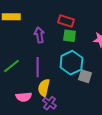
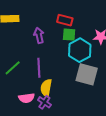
cyan hexagon: (71, 63) -> (80, 50), moved
gray square: (85, 76) -> (87, 74), size x1.6
purple cross: (49, 103) -> (44, 102), moved

